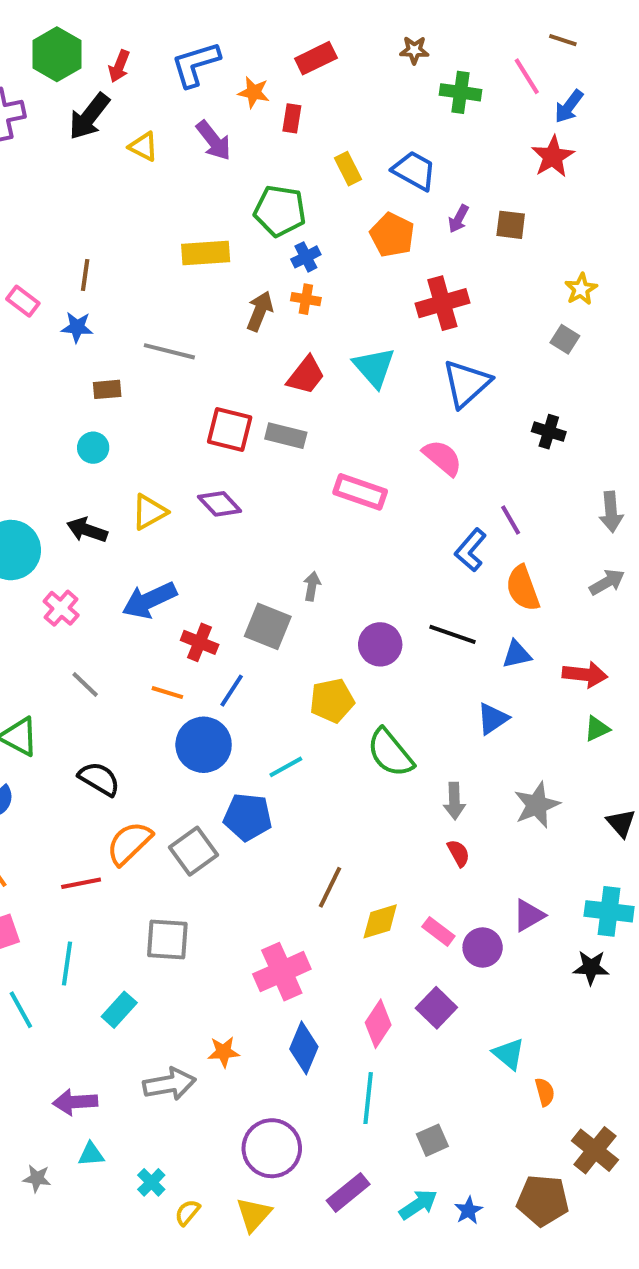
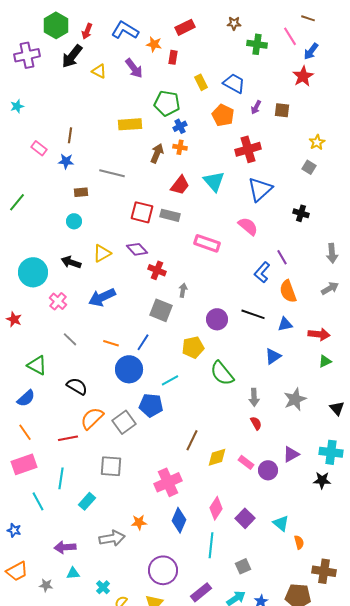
blue L-shape: (196, 64) -> (125, 30), turned 48
red cross: (200, 642) -> (157, 270), moved
purple square: (436, 1008) -> (245, 518), moved
brown cross: (595, 1150) -> (324, 571), turned -30

